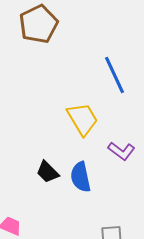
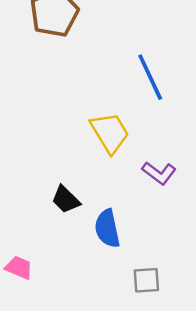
blue semicircle: (81, 177) -> (107, 229), moved

